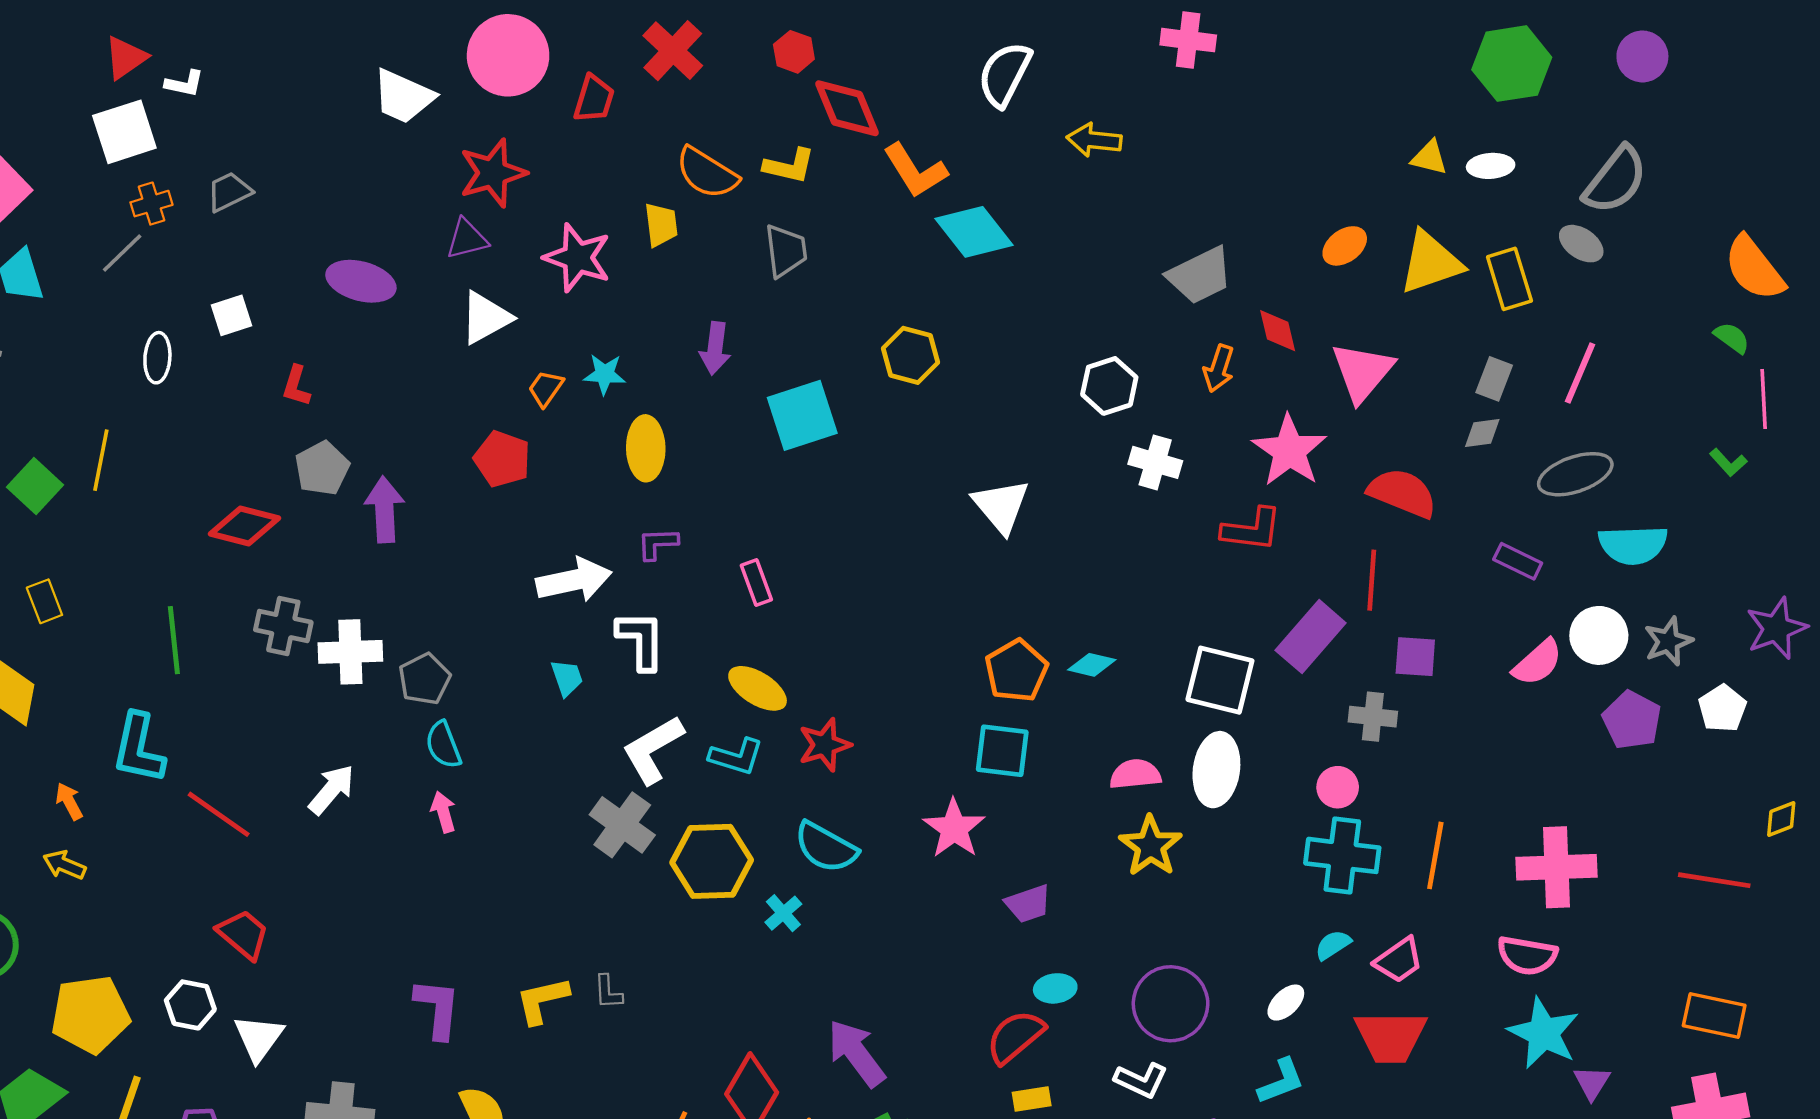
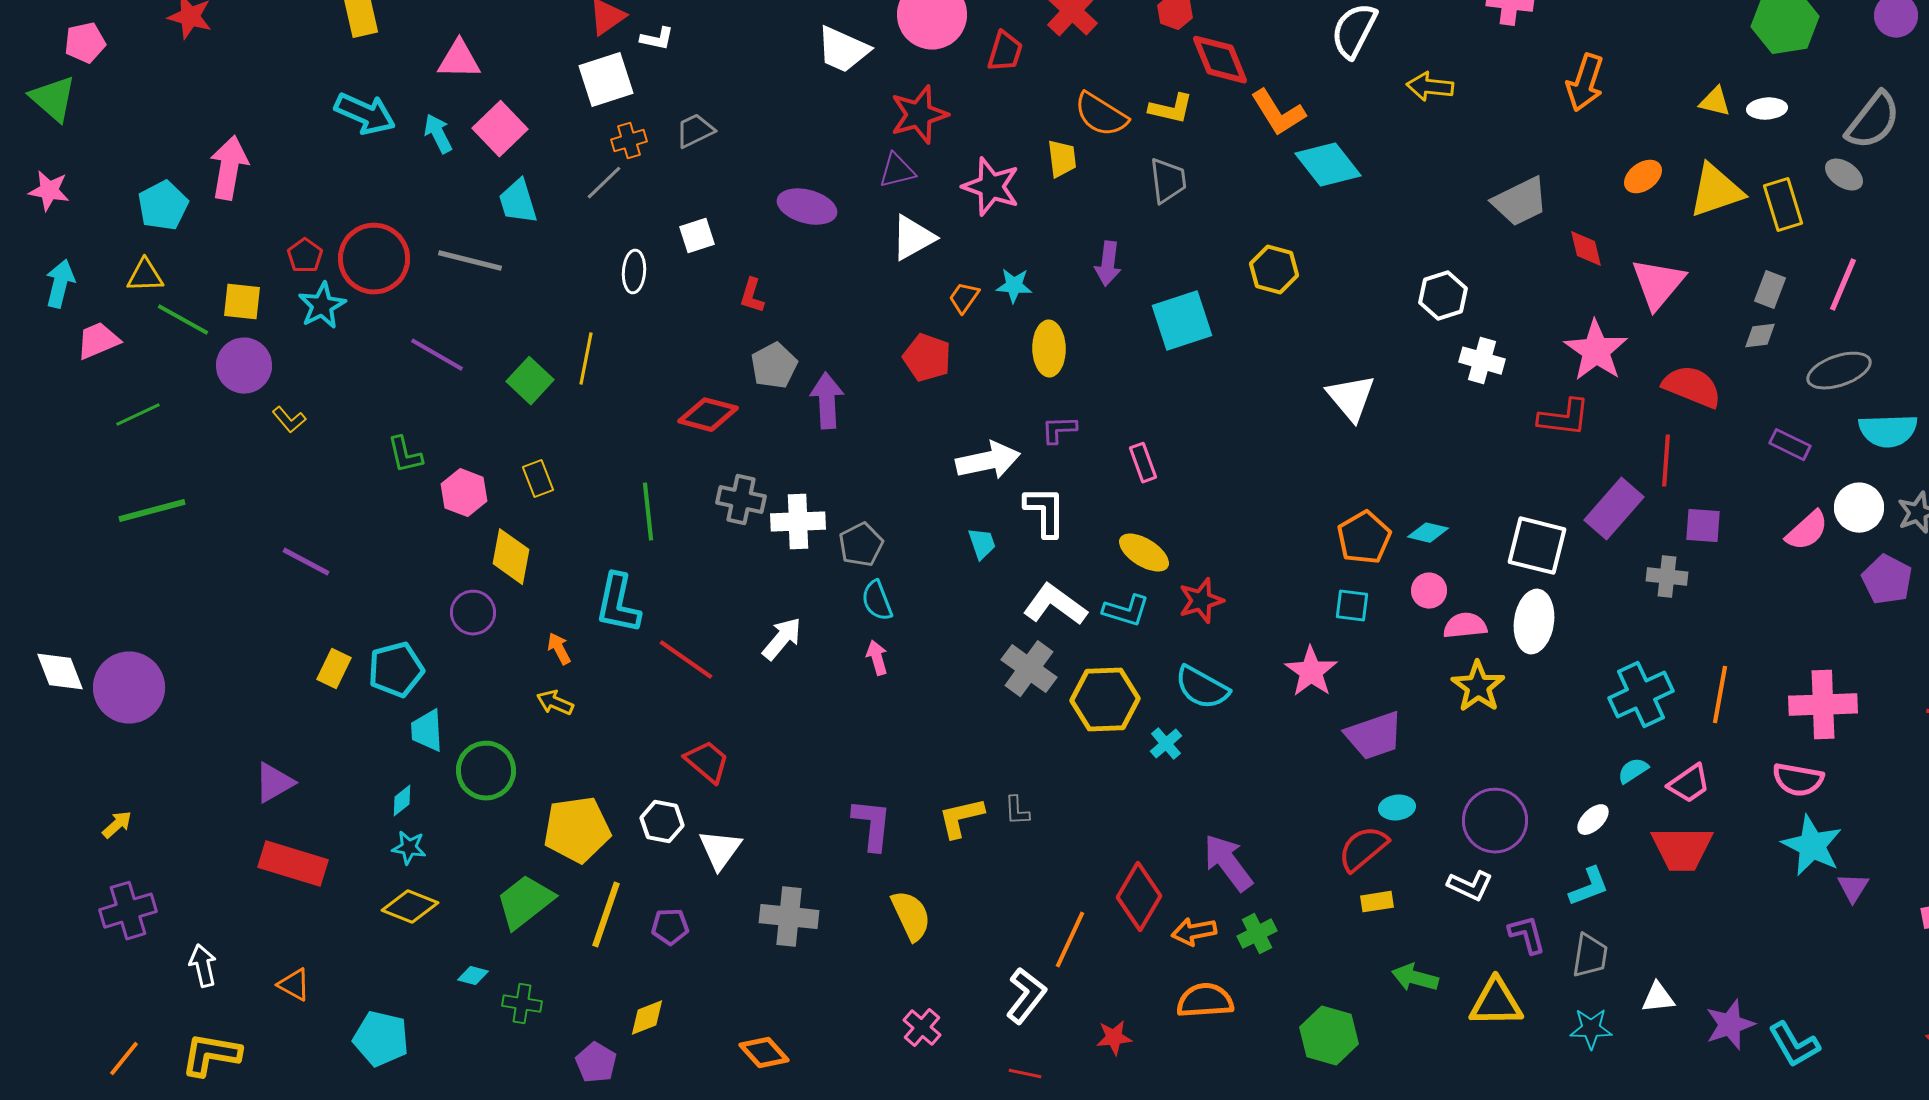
orange arrow: (1219, 368) -> (1585, 83), moved, size x1.4
white L-shape: (653, 750) -> (1055, 605), turned 66
cyan square: (1002, 751) -> (1352, 606), size x0.7
pink circle: (1338, 787) -> (1429, 591), moved
cyan cross: (1342, 855) -> (1641, 695), turned -32
purple trapezoid: (1028, 904) -> (1374, 736), size x1.5

